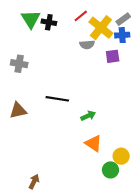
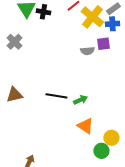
gray semicircle: (87, 45) -> (87, 51), moved
gray cross: (19, 64) -> (14, 42), moved, turned 35
black line: (57, 99) -> (56, 96), moved

